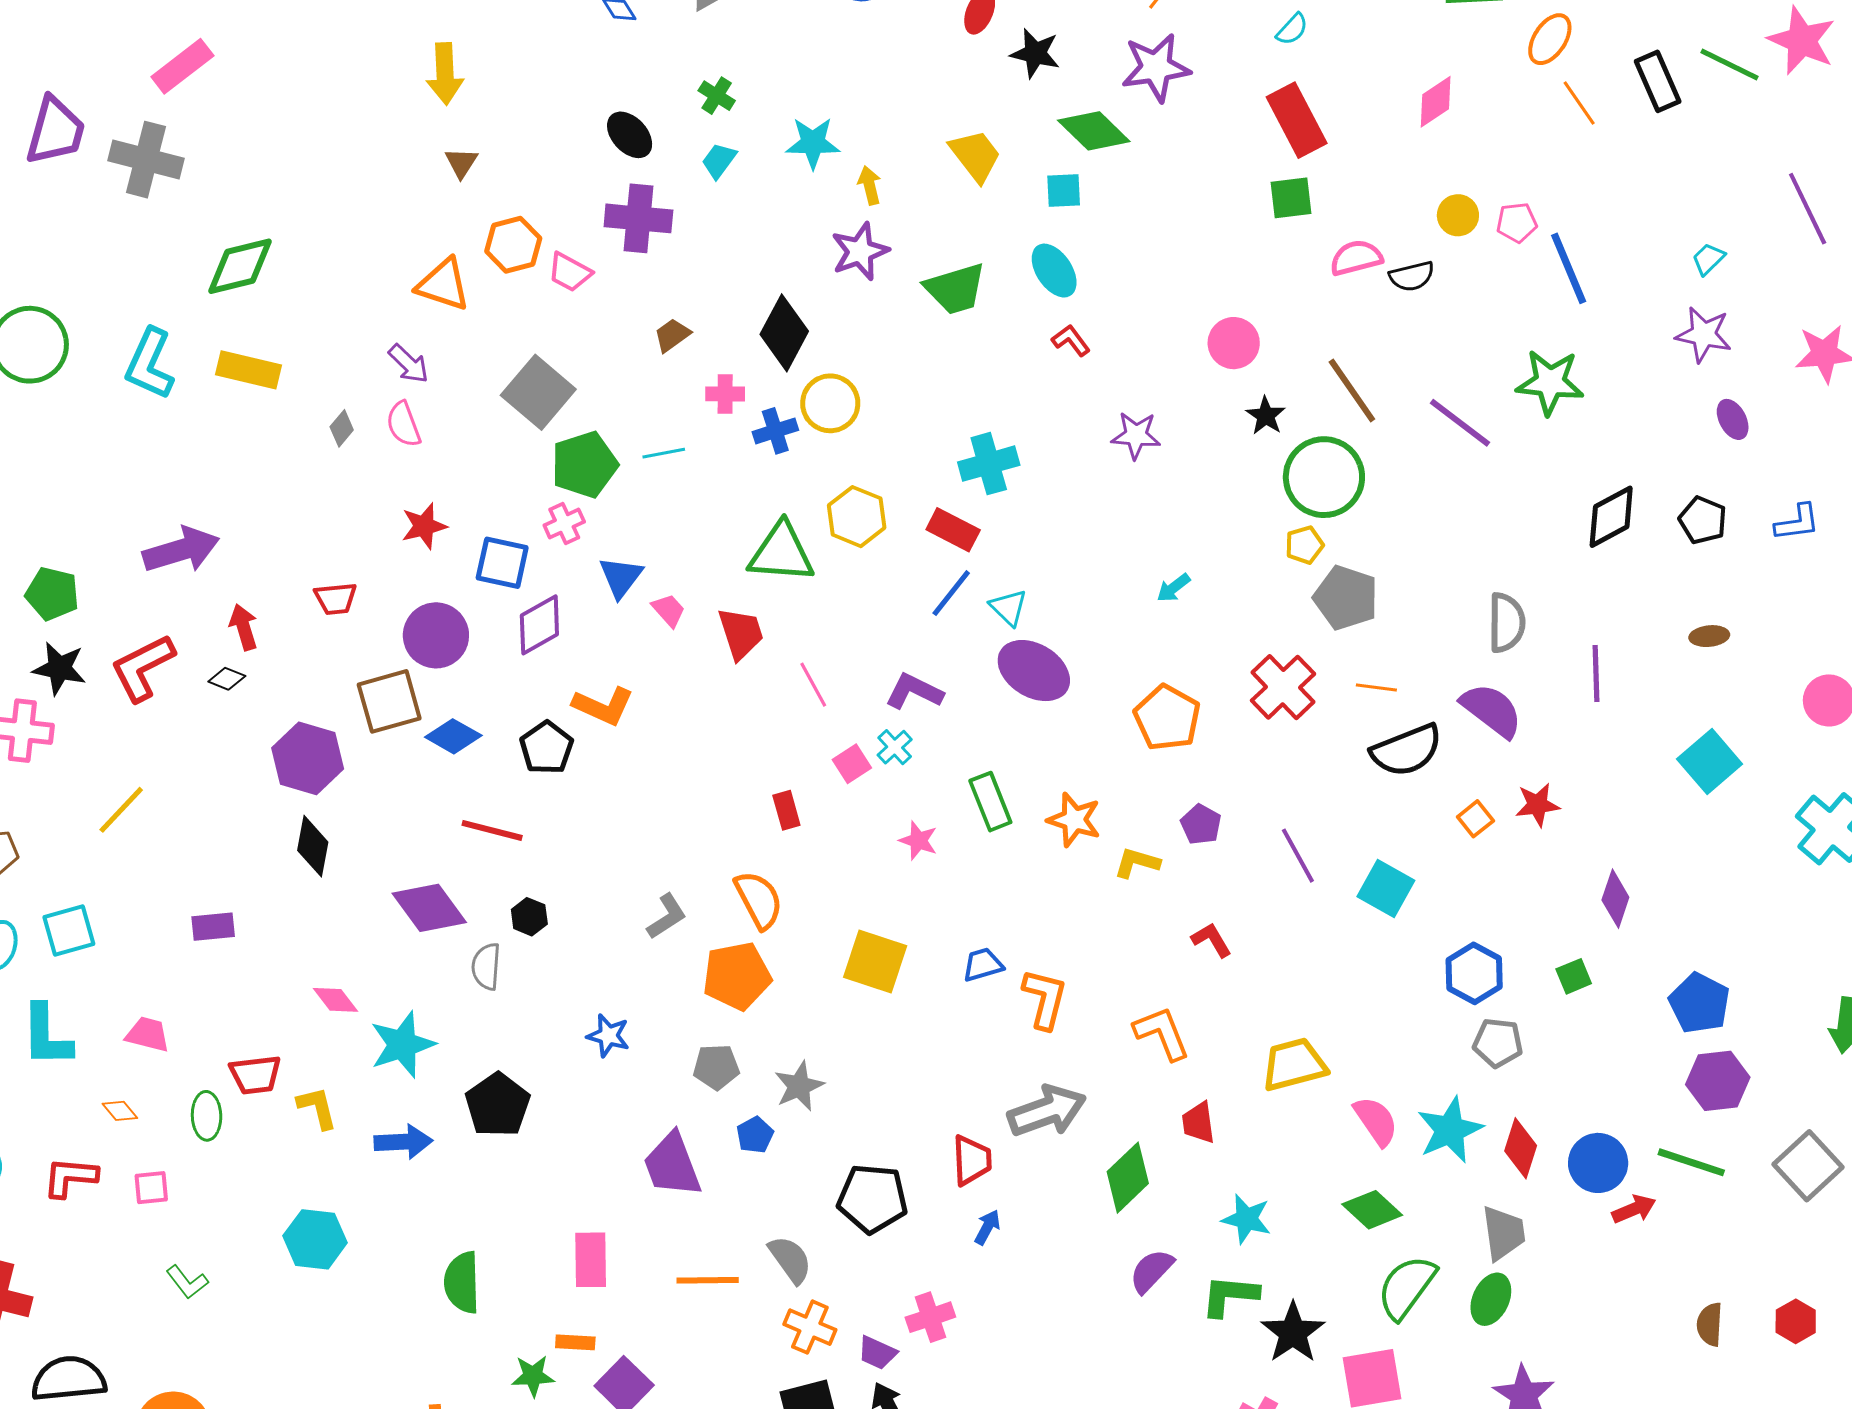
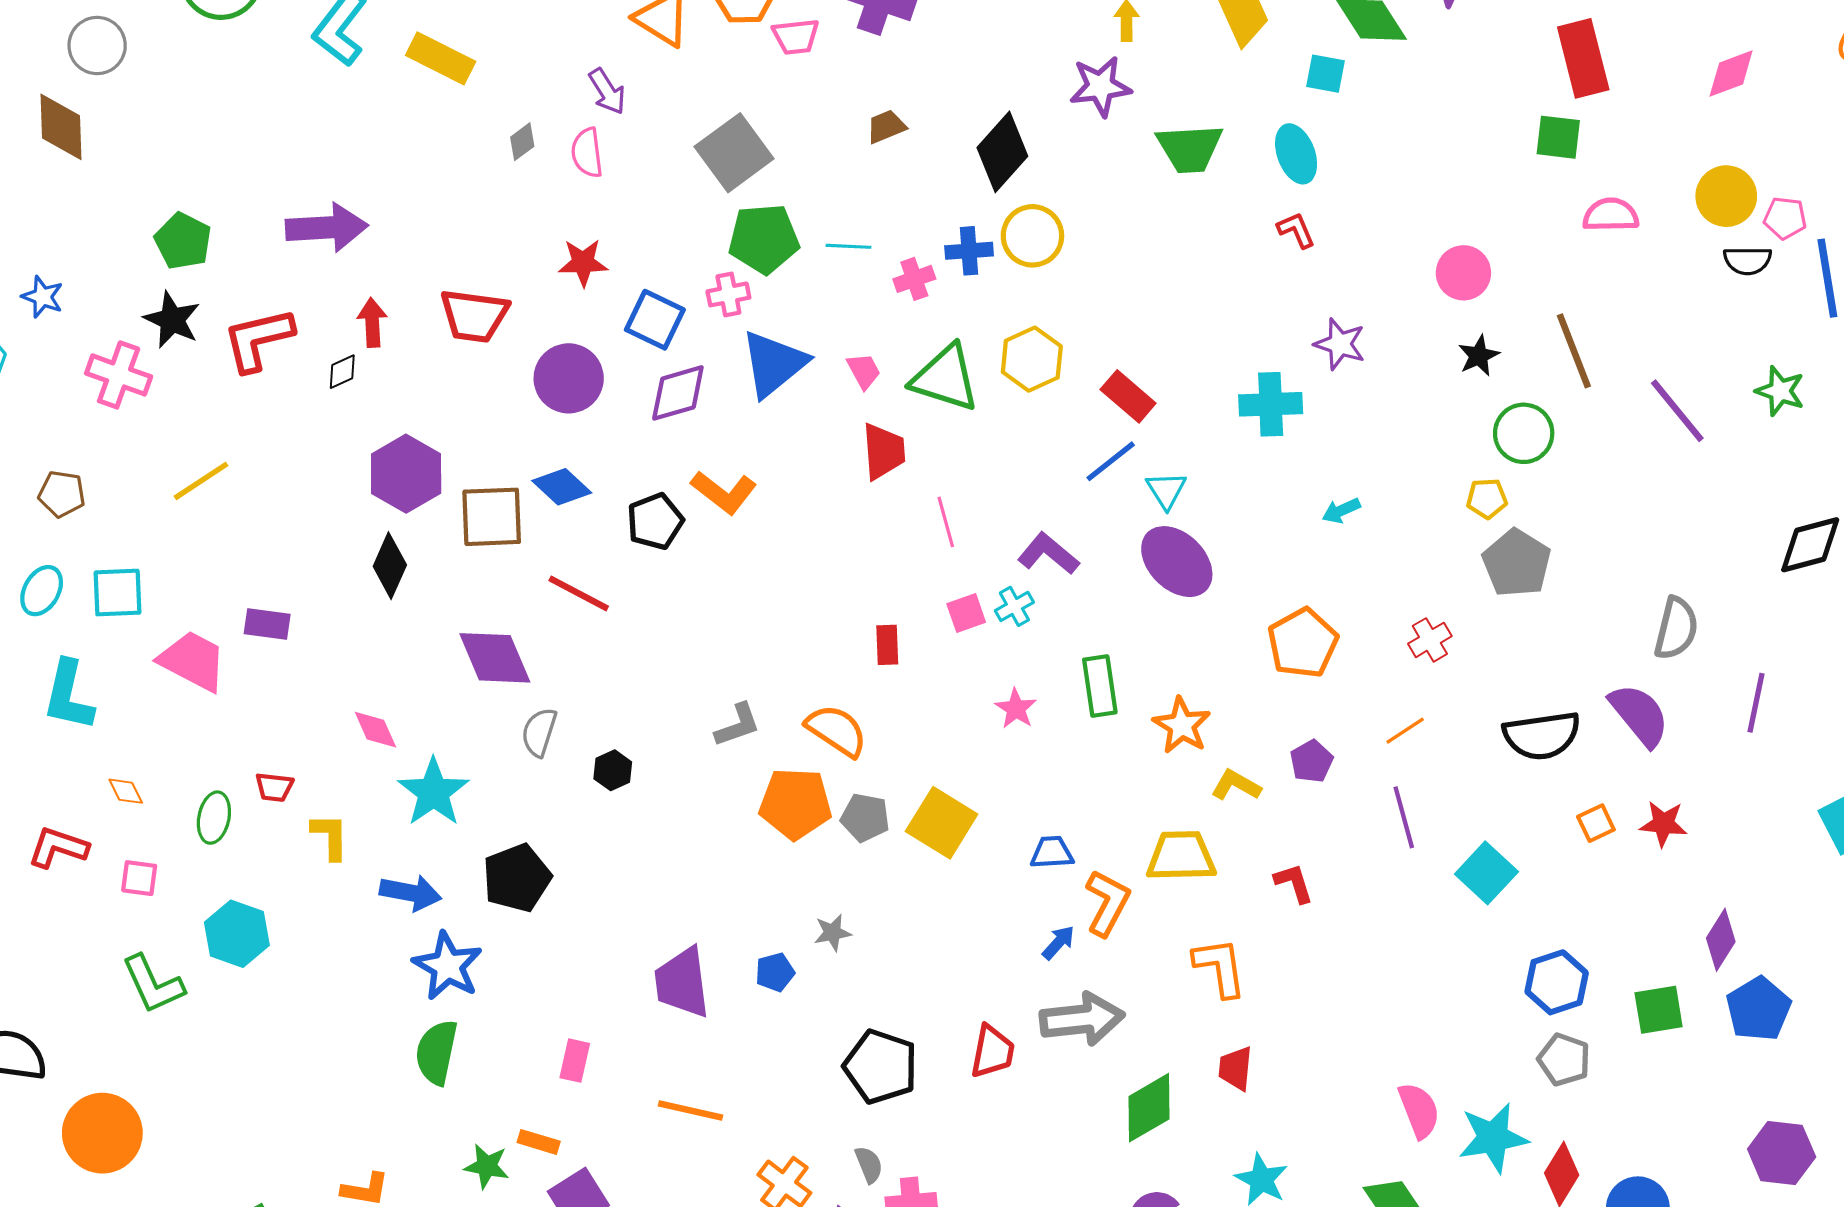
yellow circle: (1458, 215) -> (1726, 196), size x1.4
pink trapezoid: (570, 272) -> (796, 37), turned -48
black semicircle: (1412, 276) -> (1747, 261), moved
green star: (1550, 382) -> (1780, 391), size x0.7
pink cross: (725, 394) -> (914, 279), moved, turned -33
cyan cross: (989, 464) -> (1271, 404), moved
green circle: (1324, 477) -> (1524, 433), size x0.7
blue triangle: (621, 577) -> (774, 364), size x1.5
red trapezoid: (336, 599) -> (474, 316), size x1.5
pink trapezoid: (669, 610) -> (864, 371), moved
black diamond: (227, 679) -> (342, 372), turned -60
red cross: (1283, 687) -> (1430, 640), size x0.6
orange line: (1376, 688) -> (1405, 731), moved, turned -54
brown square: (389, 701) -> (492, 517), moved
orange semicircle: (759, 900) -> (837, 731), turned -42
black hexagon: (529, 917) -> (613, 770), moved
green square: (1574, 976) -> (1659, 1010), size x1.4
blue pentagon: (1699, 1003) -> (1758, 1009), moved
pink trapezoid: (148, 1034) -> (193, 661), moved, size x1.5
blue star: (608, 1036) -> (448, 966), moved, size x1.5
cyan star: (402, 1045) -> (433, 792), turned -30
yellow trapezoid: (1294, 1065) -> (1181, 856), moved
gray pentagon: (716, 1067) -> (865, 817), moved
red trapezoid: (255, 1075) -> (274, 787), size x0.7
gray star: (799, 1086) -> (832, 933), size x0.7
blue arrow: (987, 1227) -> (1058, 943), moved
cyan hexagon: (315, 1239) -> (237, 934), moved
gray semicircle: (790, 1259) -> (869, 1165), moved, size x0.7
pink rectangle: (591, 1260) -> (575, 1061), size x0.7
green L-shape: (187, 1282) -> (153, 984), size x1.5

